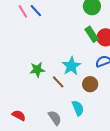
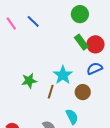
blue line: (36, 11) -> (33, 21), moved
brown line: (58, 82) -> (51, 92), turned 64

